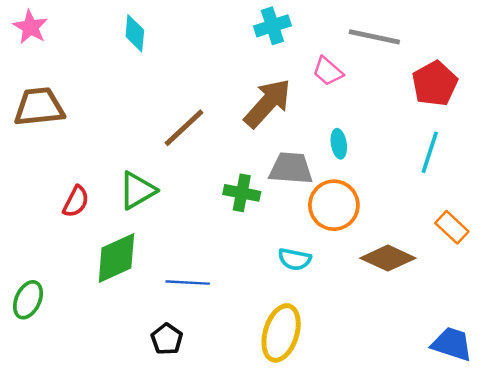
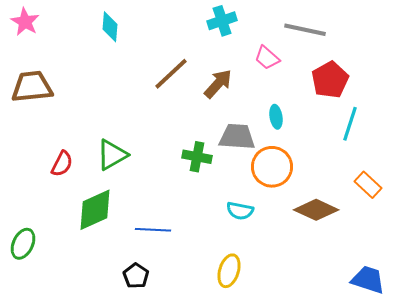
red pentagon: (435, 84) -> (330, 80), moved
brown arrow: (268, 103) -> (218, 84), size x0.7
brown line: (184, 128) -> (171, 74), moved
yellow ellipse: (281, 333) -> (229, 271), size x0.7

